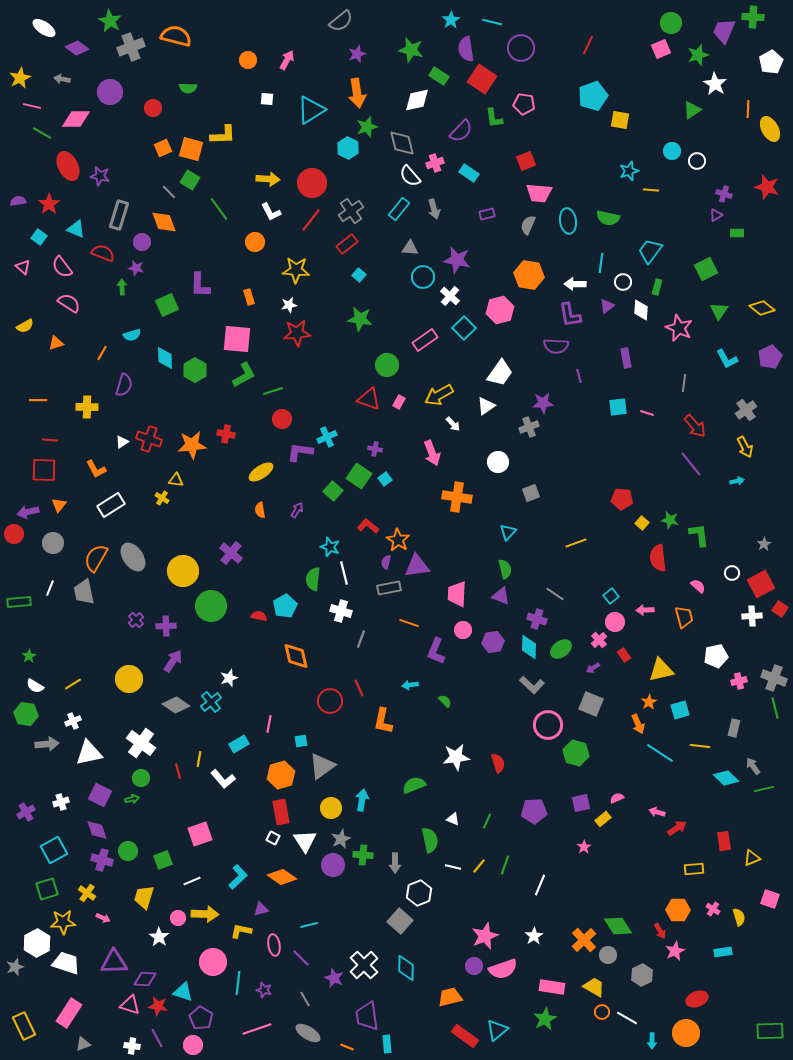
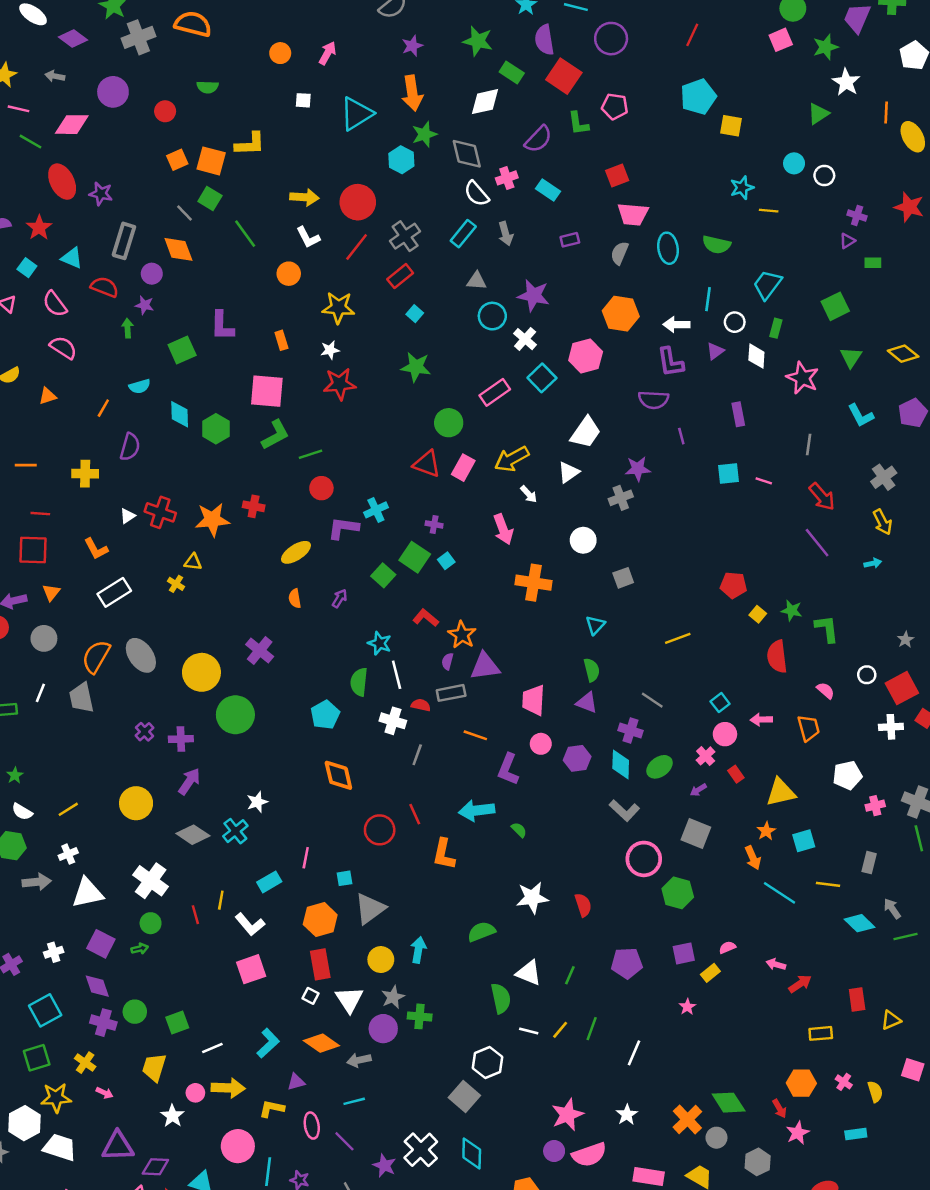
pink rectangle: (399, 402) -> (463, 468), size x1.5
red semicircle: (259, 616) -> (421, 705), moved
cyan arrow: (410, 685) -> (477, 810), size x1.8
white triangle: (453, 819) -> (529, 973), size x1.6
pink square: (200, 834) -> (251, 969), moved
gray arrow: (395, 863) -> (359, 1060), moved, turned 78

